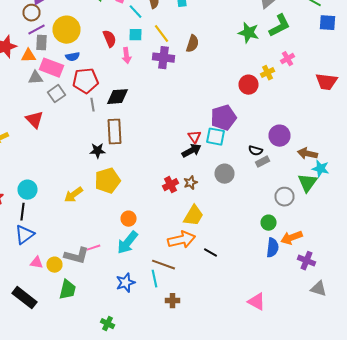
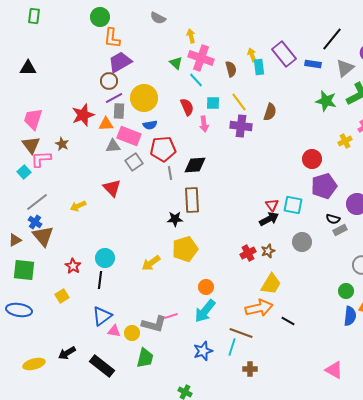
cyan line: (136, 12) -> (196, 80), moved
red circle: (248, 85) -> (312, 159), moved
purple pentagon: (224, 118) -> (324, 186), moved
blue triangle: (24, 235) -> (102, 316), moved
cyan line: (154, 279) -> (232, 347), turned 30

